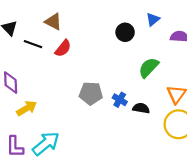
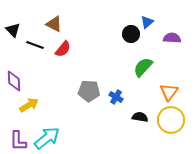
black circle: (125, 32) -> (131, 34), moved
black semicircle: (141, 108) -> (140, 117), moved

